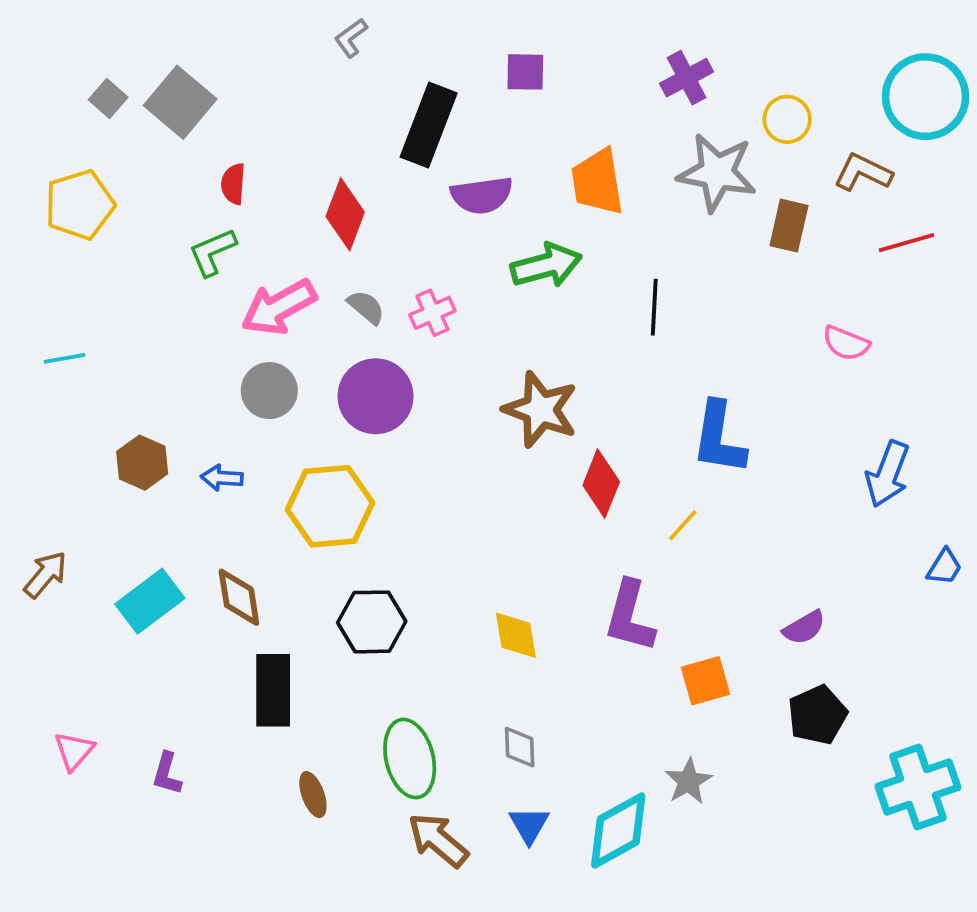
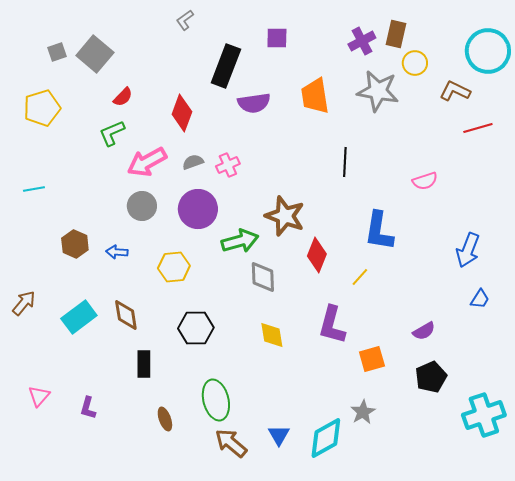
gray square: (108, 98) -> (57, 52), turned 30
red semicircle: (233, 184) -> (123, 97), turned -140
brown rectangle: (789, 226) -> (396, 34), moved
green arrow: (546, 265) -> (240, 241), moved
gray semicircle: (366, 307) -> (193, 162), turned -60
pink semicircle: (846, 343) -> (425, 181), moved, turned -40
yellow hexagon: (330, 506) -> (174, 267), size x0.7
blue trapezoid: (944, 567) -> (480, 299), moved
black rectangle: (273, 690) -> (144, 364), size x0.7
gray diamond: (520, 747) -> (263, 277), moved, size x1.4

